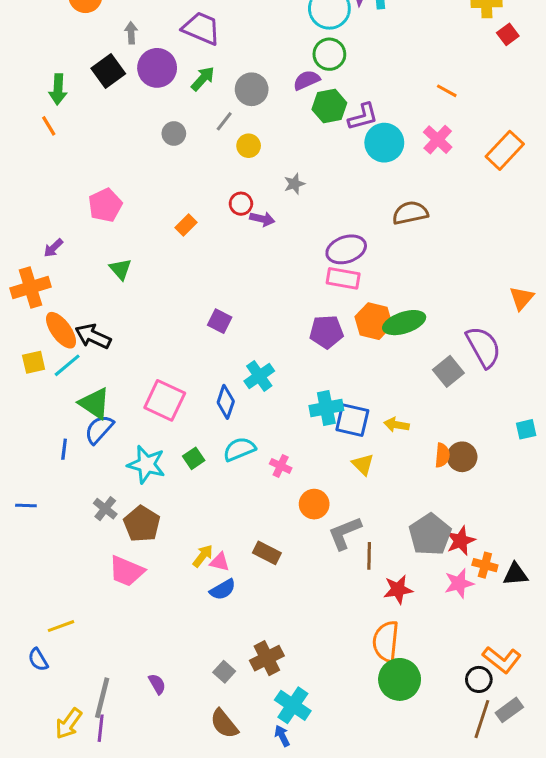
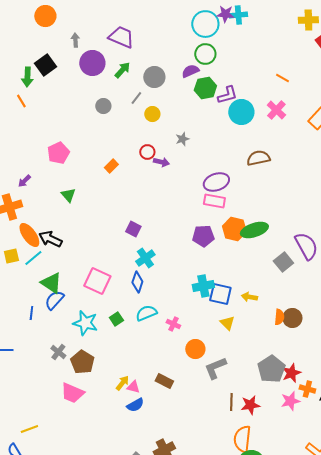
black square: (108, 71) -> (45, 65), moved
cyan cross: (259, 376) -> (145, 258), moved
brown line: (369, 556) -> (231, 402), moved

